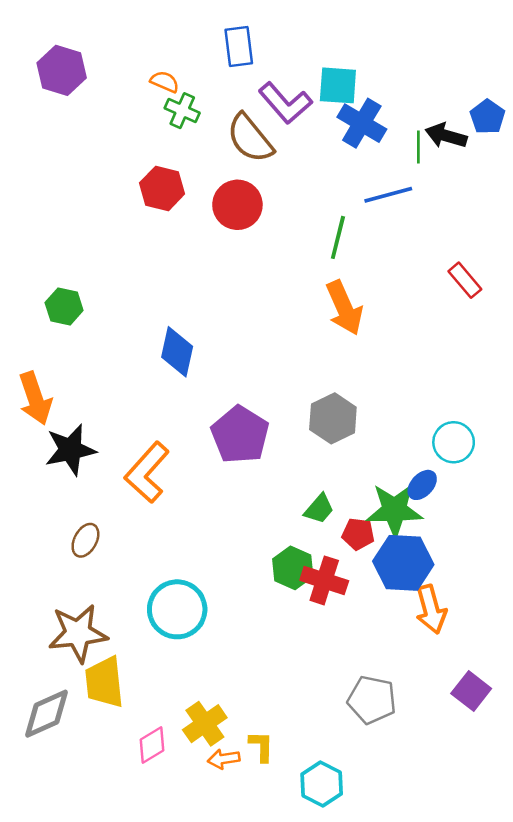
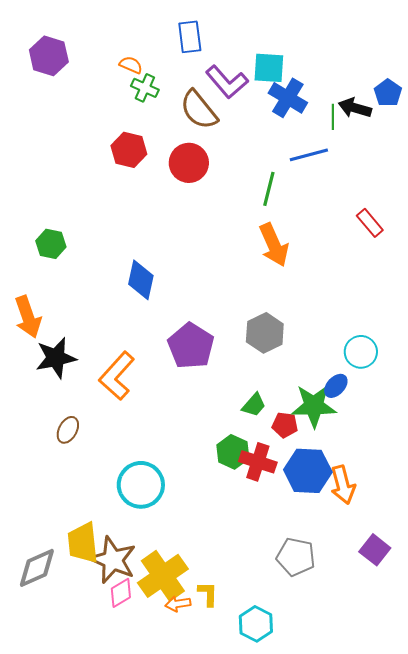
blue hexagon: (403, 563) -> (308, 471), moved
brown star: (78, 633) -> (113, 560), moved, turned 30
yellow cross: (205, 724) -> (163, 576), size x1.4

